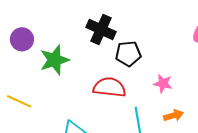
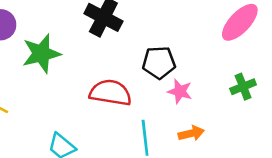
black pentagon: (128, 54) -> (159, 63), moved

